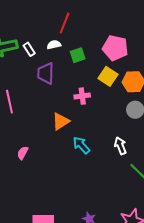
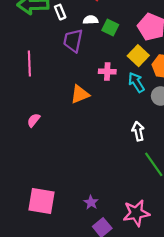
white semicircle: (54, 45) -> (91, 20), moved
green square: (78, 55) -> (110, 28), turned 35
cyan arrow: (81, 145) -> (136, 82), moved

